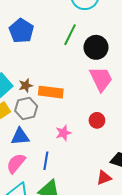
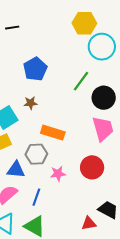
brown star: (26, 86) -> (30, 103), moved
gray hexagon: (26, 108) -> (36, 154), moved
red circle: (97, 120) -> (92, 167), size x1.5

